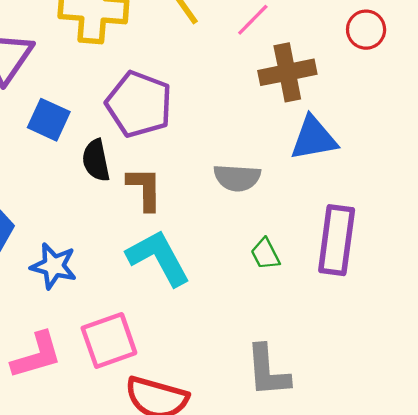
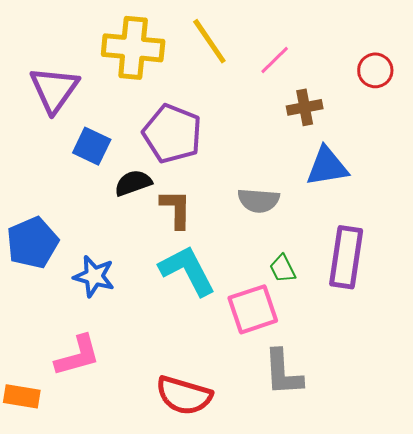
brown cross: (287, 72) -> (305, 107), size x0.7
black semicircle: (96, 160) -> (133, 183), turned 81
pink square: (109, 341) -> (253, 309), moved

